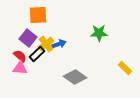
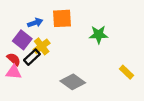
orange square: (38, 15) -> (62, 18), moved
blue arrow: (59, 44) -> (35, 23), moved

